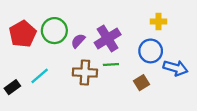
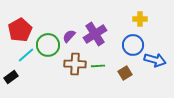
green circle: (54, 31) -> (48, 45), moved
green line: (111, 65) -> (98, 66), moved
cyan line: (40, 76) -> (26, 55), moved

